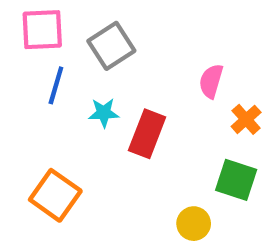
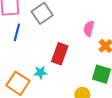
cyan star: (104, 113) -> (40, 72), moved

